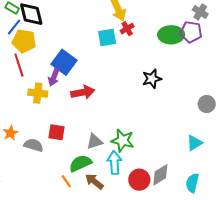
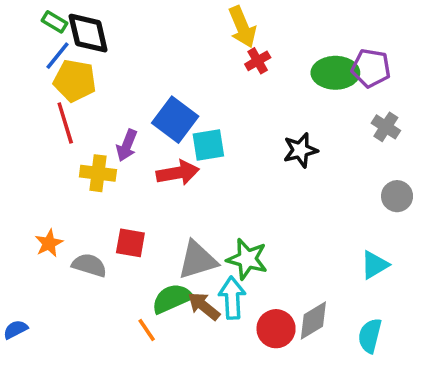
gray cross: (200, 12) -> (386, 127), moved
cyan square: (107, 37) -> (208, 145), moved
blue square: (64, 62) -> (175, 120), moved
gray triangle: (95, 141) -> (197, 260), size x1.4
brown arrow: (94, 181) -> (204, 306), moved

